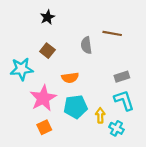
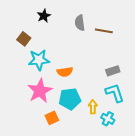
gray semicircle: (86, 45) -> (80, 23), moved
brown square: (47, 51) -> (24, 39), moved
cyan star: (22, 69) -> (39, 60), moved
orange square: (44, 127) -> (52, 118), moved

